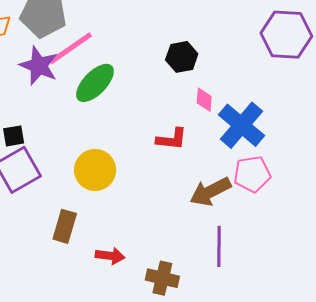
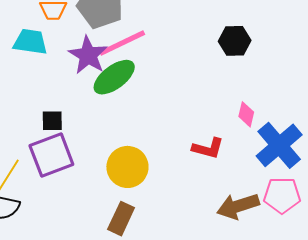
black hexagon: (182, 57) -> (235, 41), moved
green ellipse: (95, 83) -> (114, 77), moved
brown rectangle: (65, 226) -> (121, 219), moved

